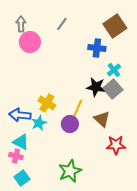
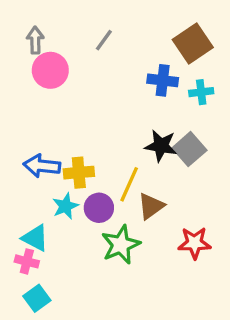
cyan cross: (114, 70) -> (201, 92), moved, turned 32
yellow cross: (47, 103) -> (79, 173), turned -36
blue arrow: (20, 115) -> (42, 166), moved
brown triangle: (102, 119) -> (151, 206), moved, turned 42
purple circle: (70, 124) -> (99, 208), moved
green star: (70, 171) -> (121, 245), moved

